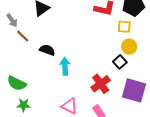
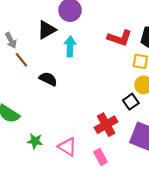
cyan arrow: (65, 66) -> (70, 46), moved
green star: (24, 105) -> (35, 141), moved

